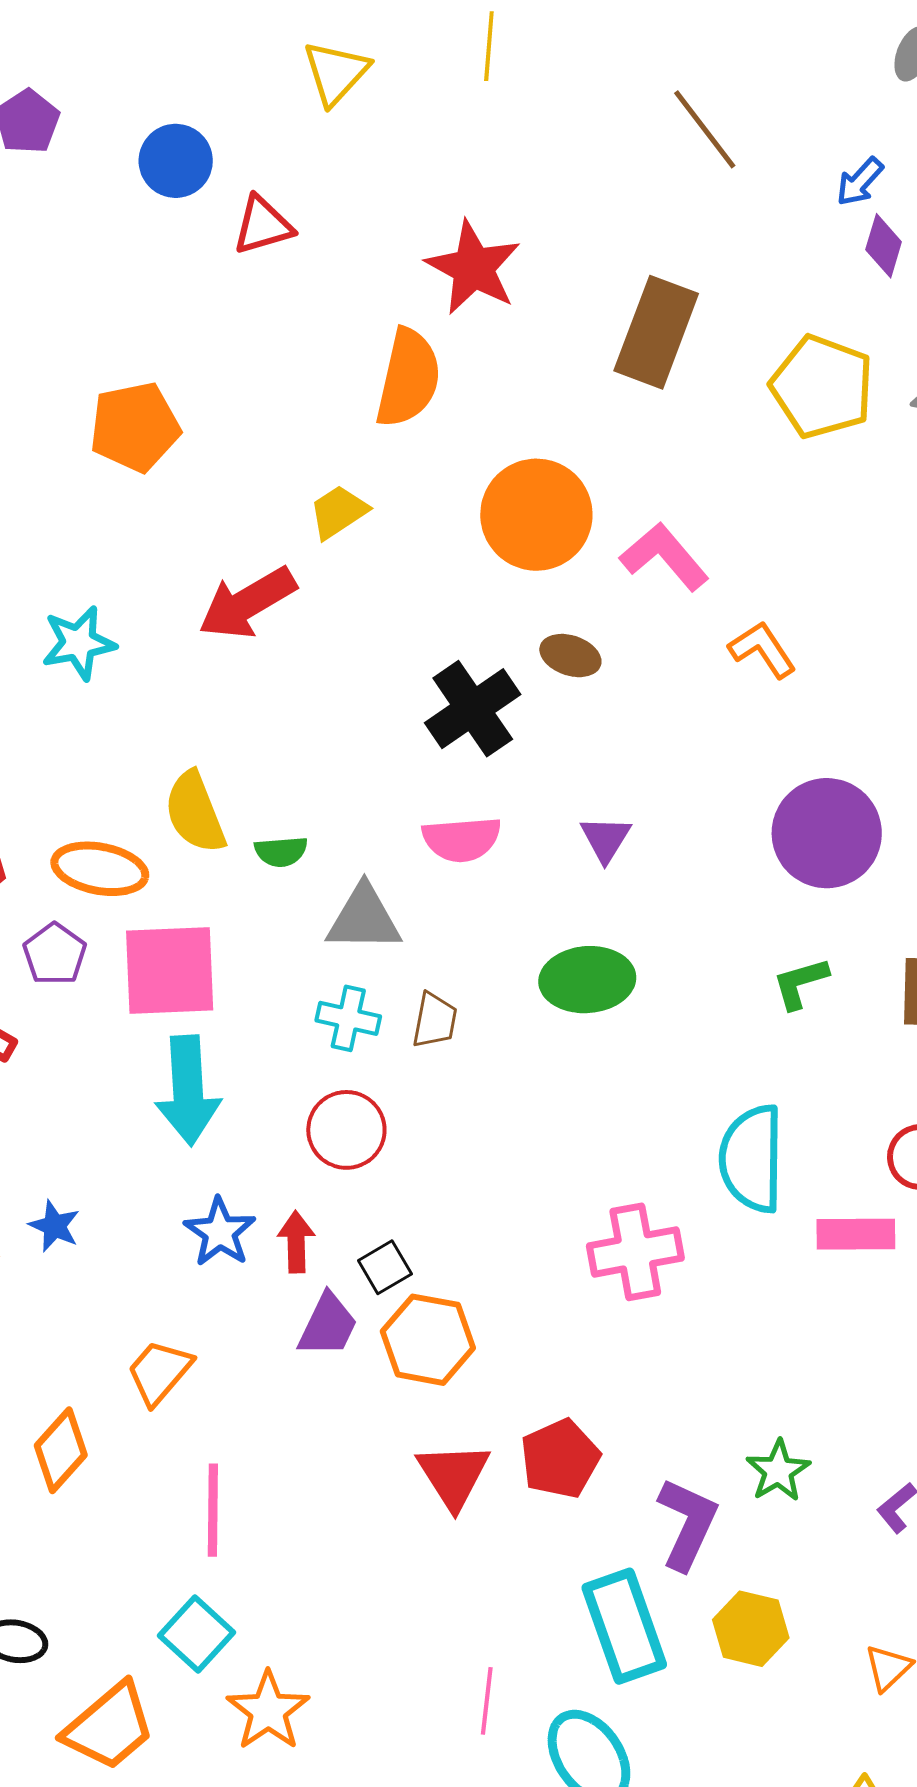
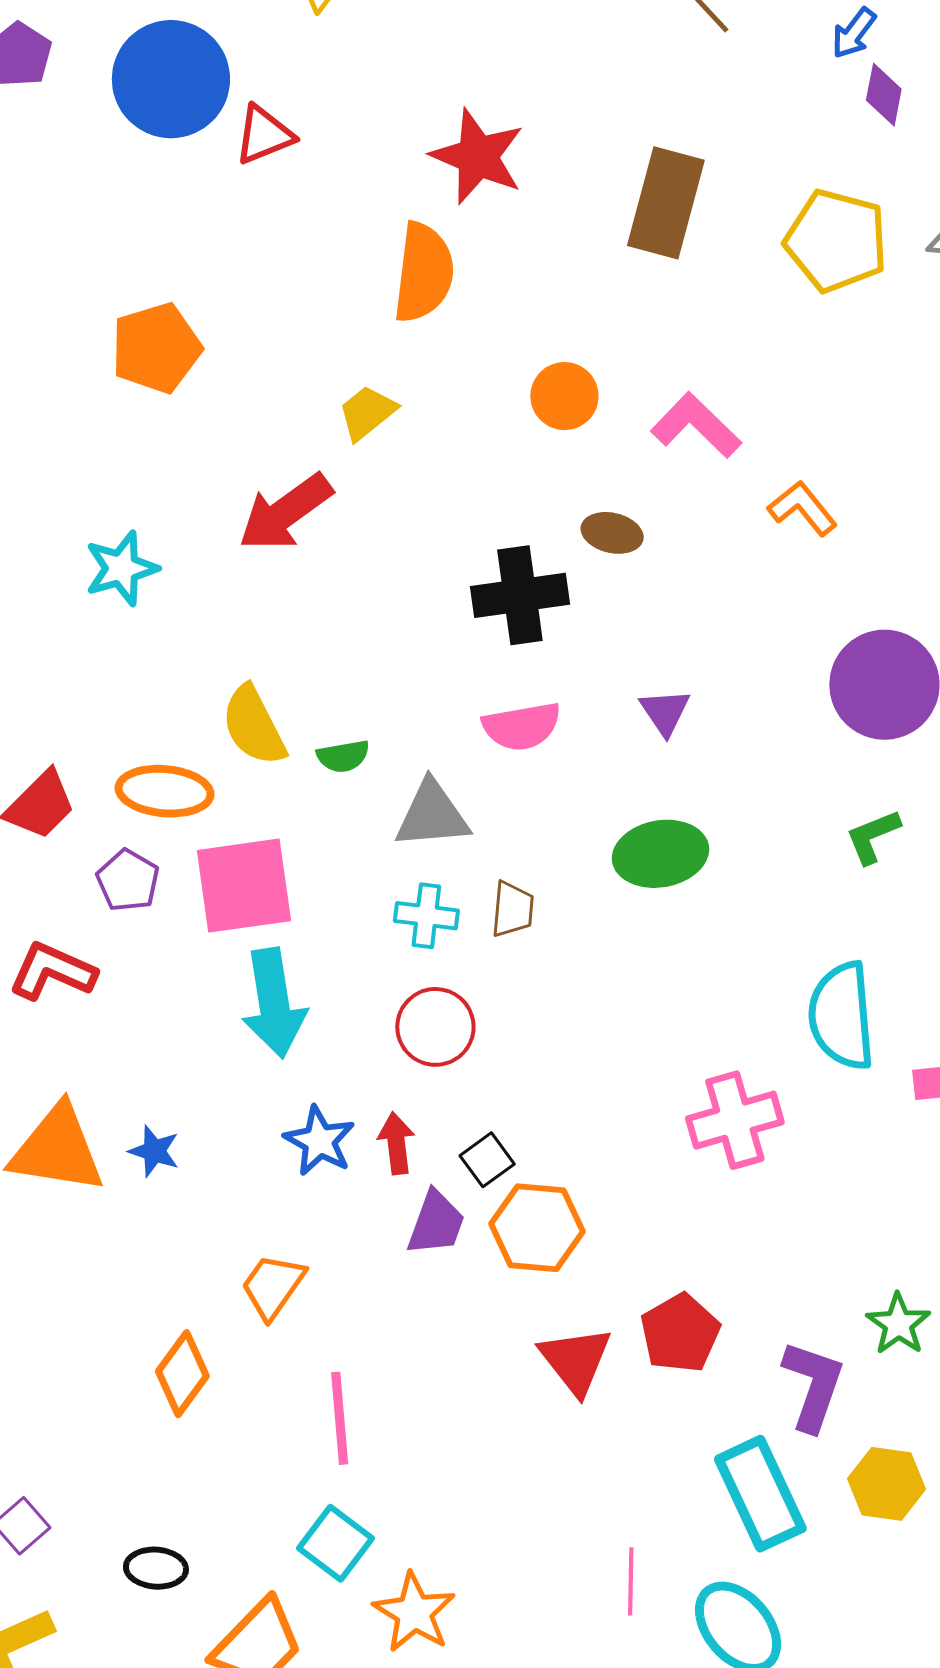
blue circle: (176, 161) -> (171, 79), size x1.6
orange circle: (536, 515) -> (564, 396), size x0.6
black cross: (473, 709) -> (520, 595), turned 32

